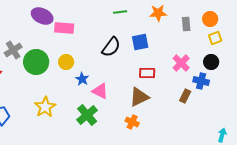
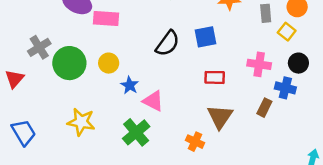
yellow square: (215, 38) -> (287, 32), moved, turned -32
pink cross: (181, 63) -> (259, 64), turned -36
brown triangle: (139, 97) -> (220, 117), moved, turned -30
yellow star: (45, 107) -> (81, 122), turned -30

